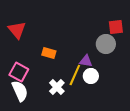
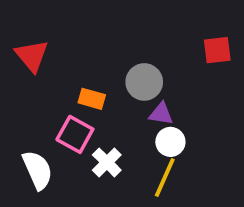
gray circle: (106, 44) -> (144, 82), moved
pink square: (19, 72) -> (75, 134), moved
yellow line: (75, 75) -> (165, 177), moved

